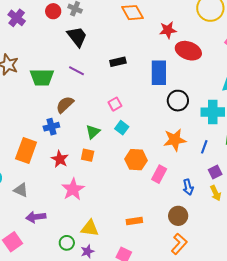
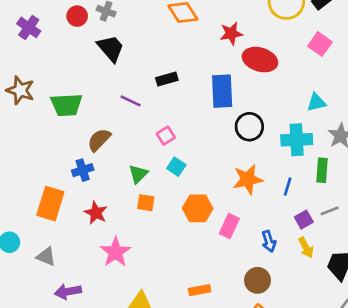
purple line: (77, 71) -> (131, 101), moved
orange square: (88, 155) -> (146, 203), moved

